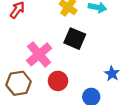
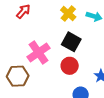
red circle: (58, 81) -> (70, 66), moved

